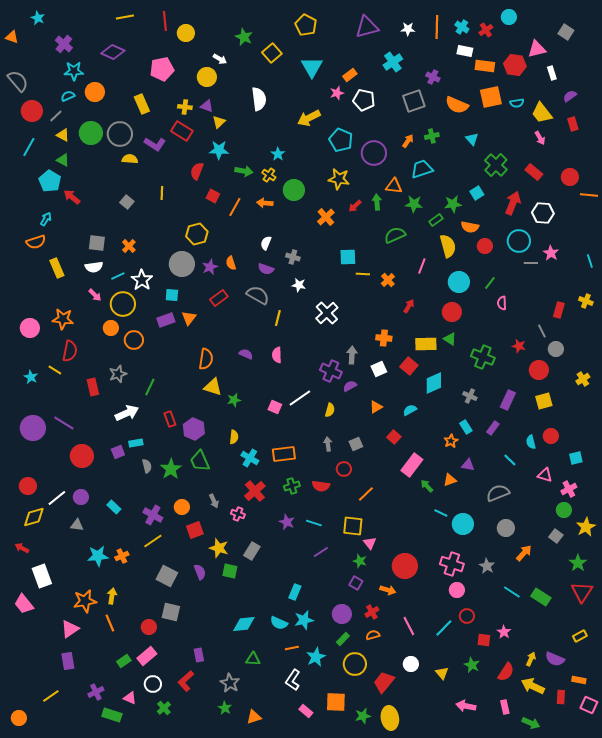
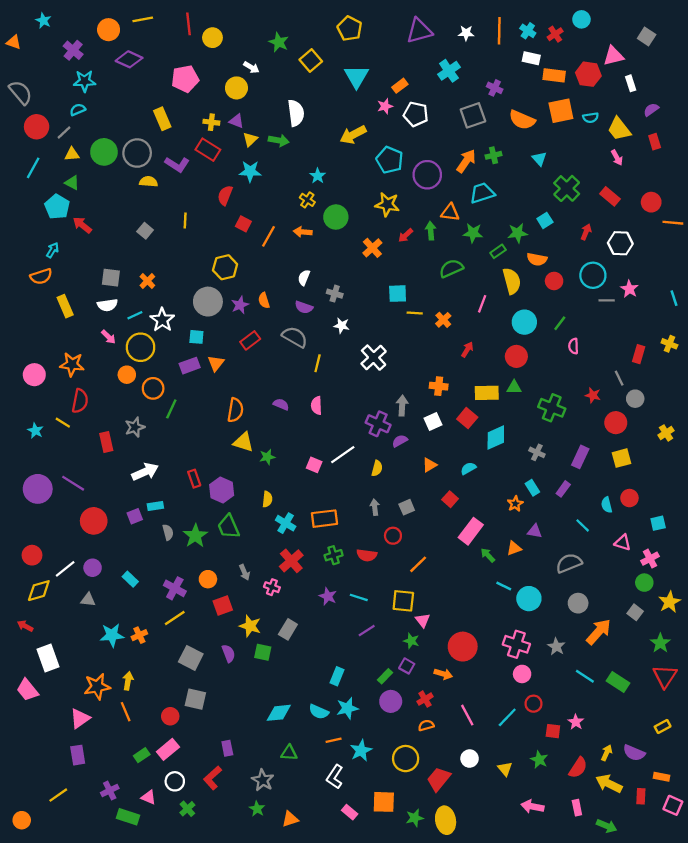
orange circle: (95, 92) -> (109, 30), moved
yellow triangle: (63, 135) -> (72, 154), turned -32
orange arrow: (408, 141) -> (466, 161), size x1.5
green arrow: (244, 171) -> (279, 140), moved
red arrow: (513, 203) -> (586, 232), size x0.6
green triangle: (450, 339) -> (514, 387), turned -32
green line: (150, 387) -> (171, 409), moved
orange arrow: (524, 553) -> (599, 632), size x1.4
green rectangle: (343, 639) -> (385, 676), moved

